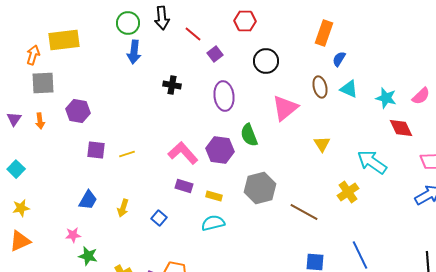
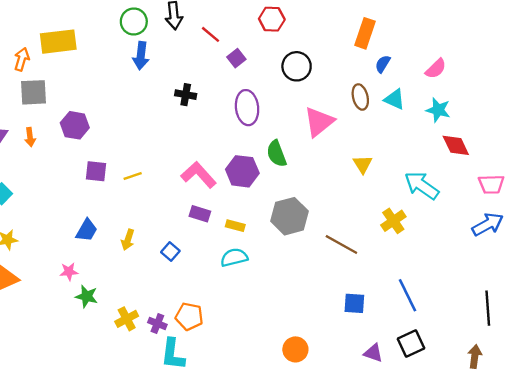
pink semicircle: (421, 96) -> (436, 69), moved

